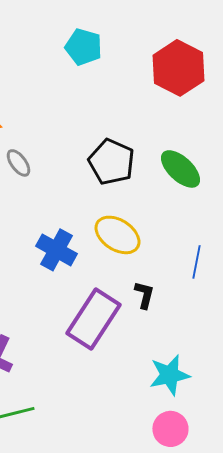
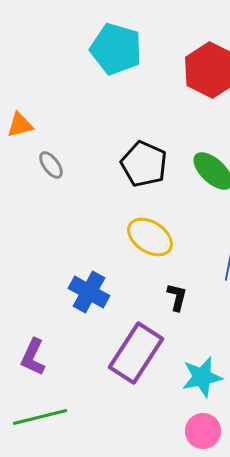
cyan pentagon: (83, 47) -> (116, 49), size x1.4
blue cross: (56, 250) -> (89, 292), moved
purple rectangle: (93, 319) -> (136, 353), moved

